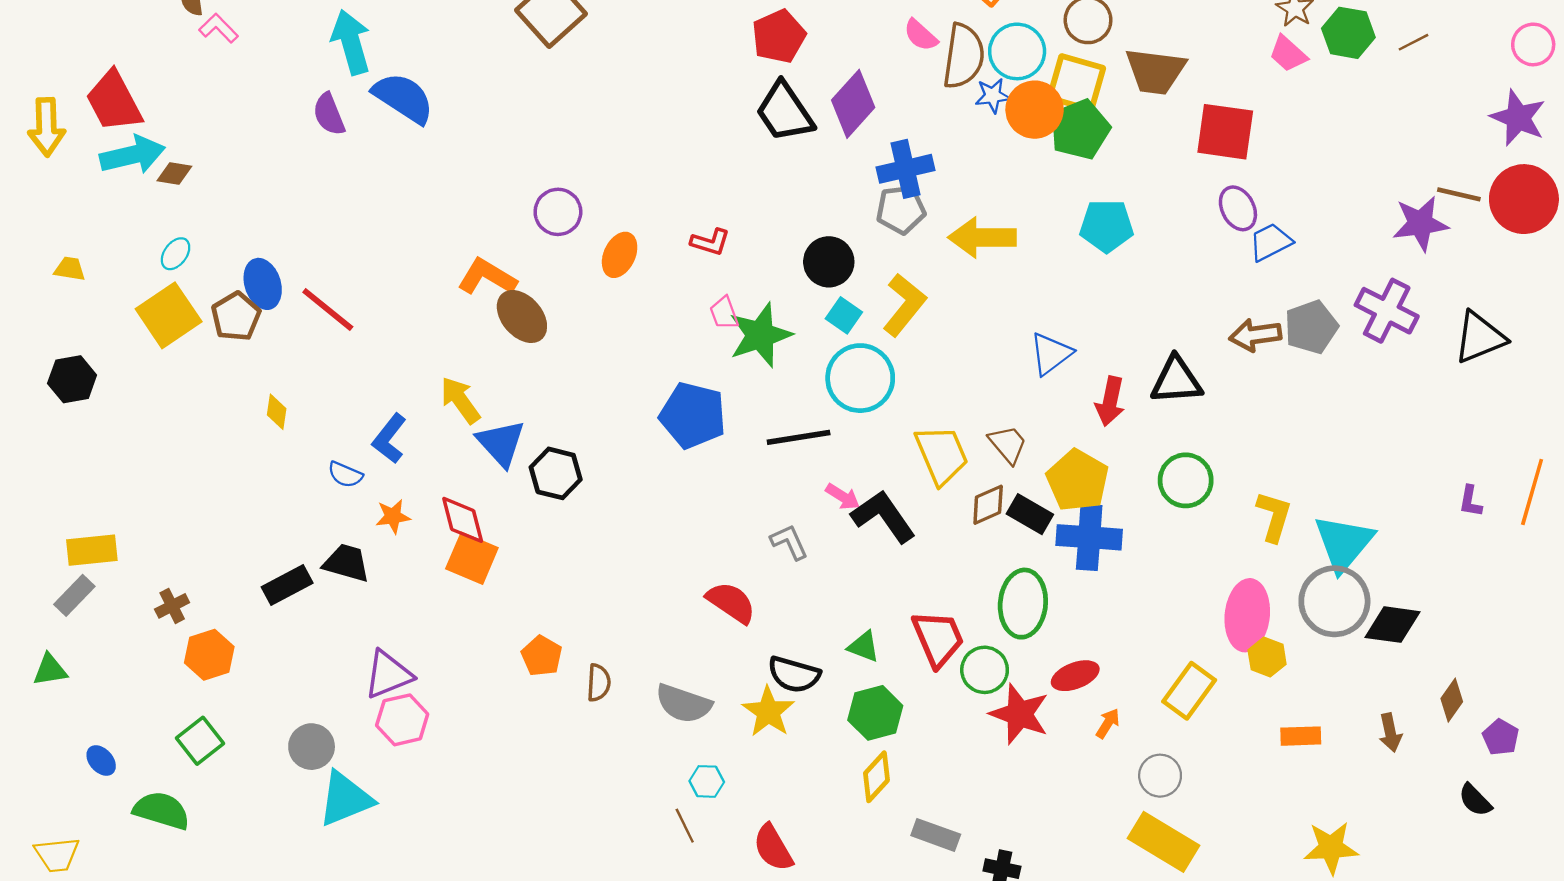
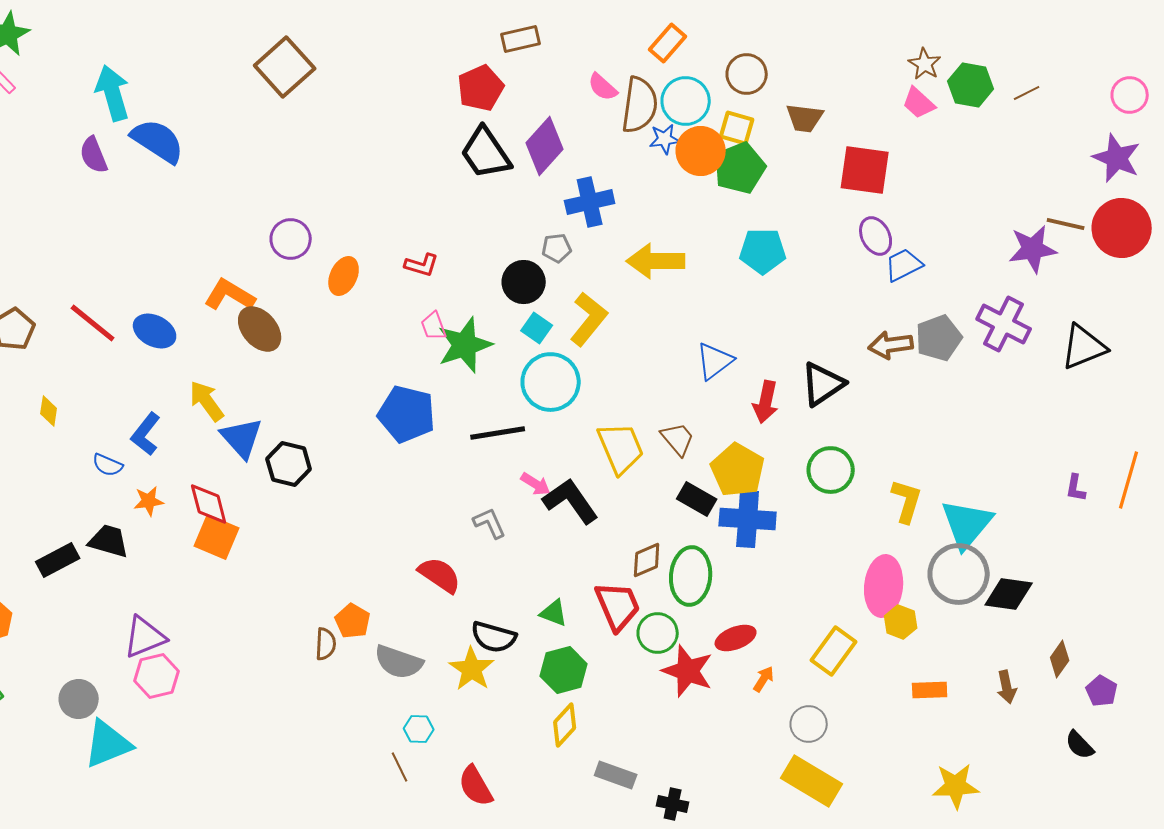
brown trapezoid: (1155, 71) -> (805, 118), size x0.7
yellow square: (1076, 83) -> (737, 128), size x0.7
gray pentagon: (901, 210) -> (557, 248), moved, size x0.7
blue ellipse: (263, 284) -> (155, 331), moved, turned -45
black triangle: (1176, 380) -> (823, 384), turned -30
brown diamond: (988, 505) -> (647, 560), moved
orange pentagon: (542, 656) -> (353, 621), moved

